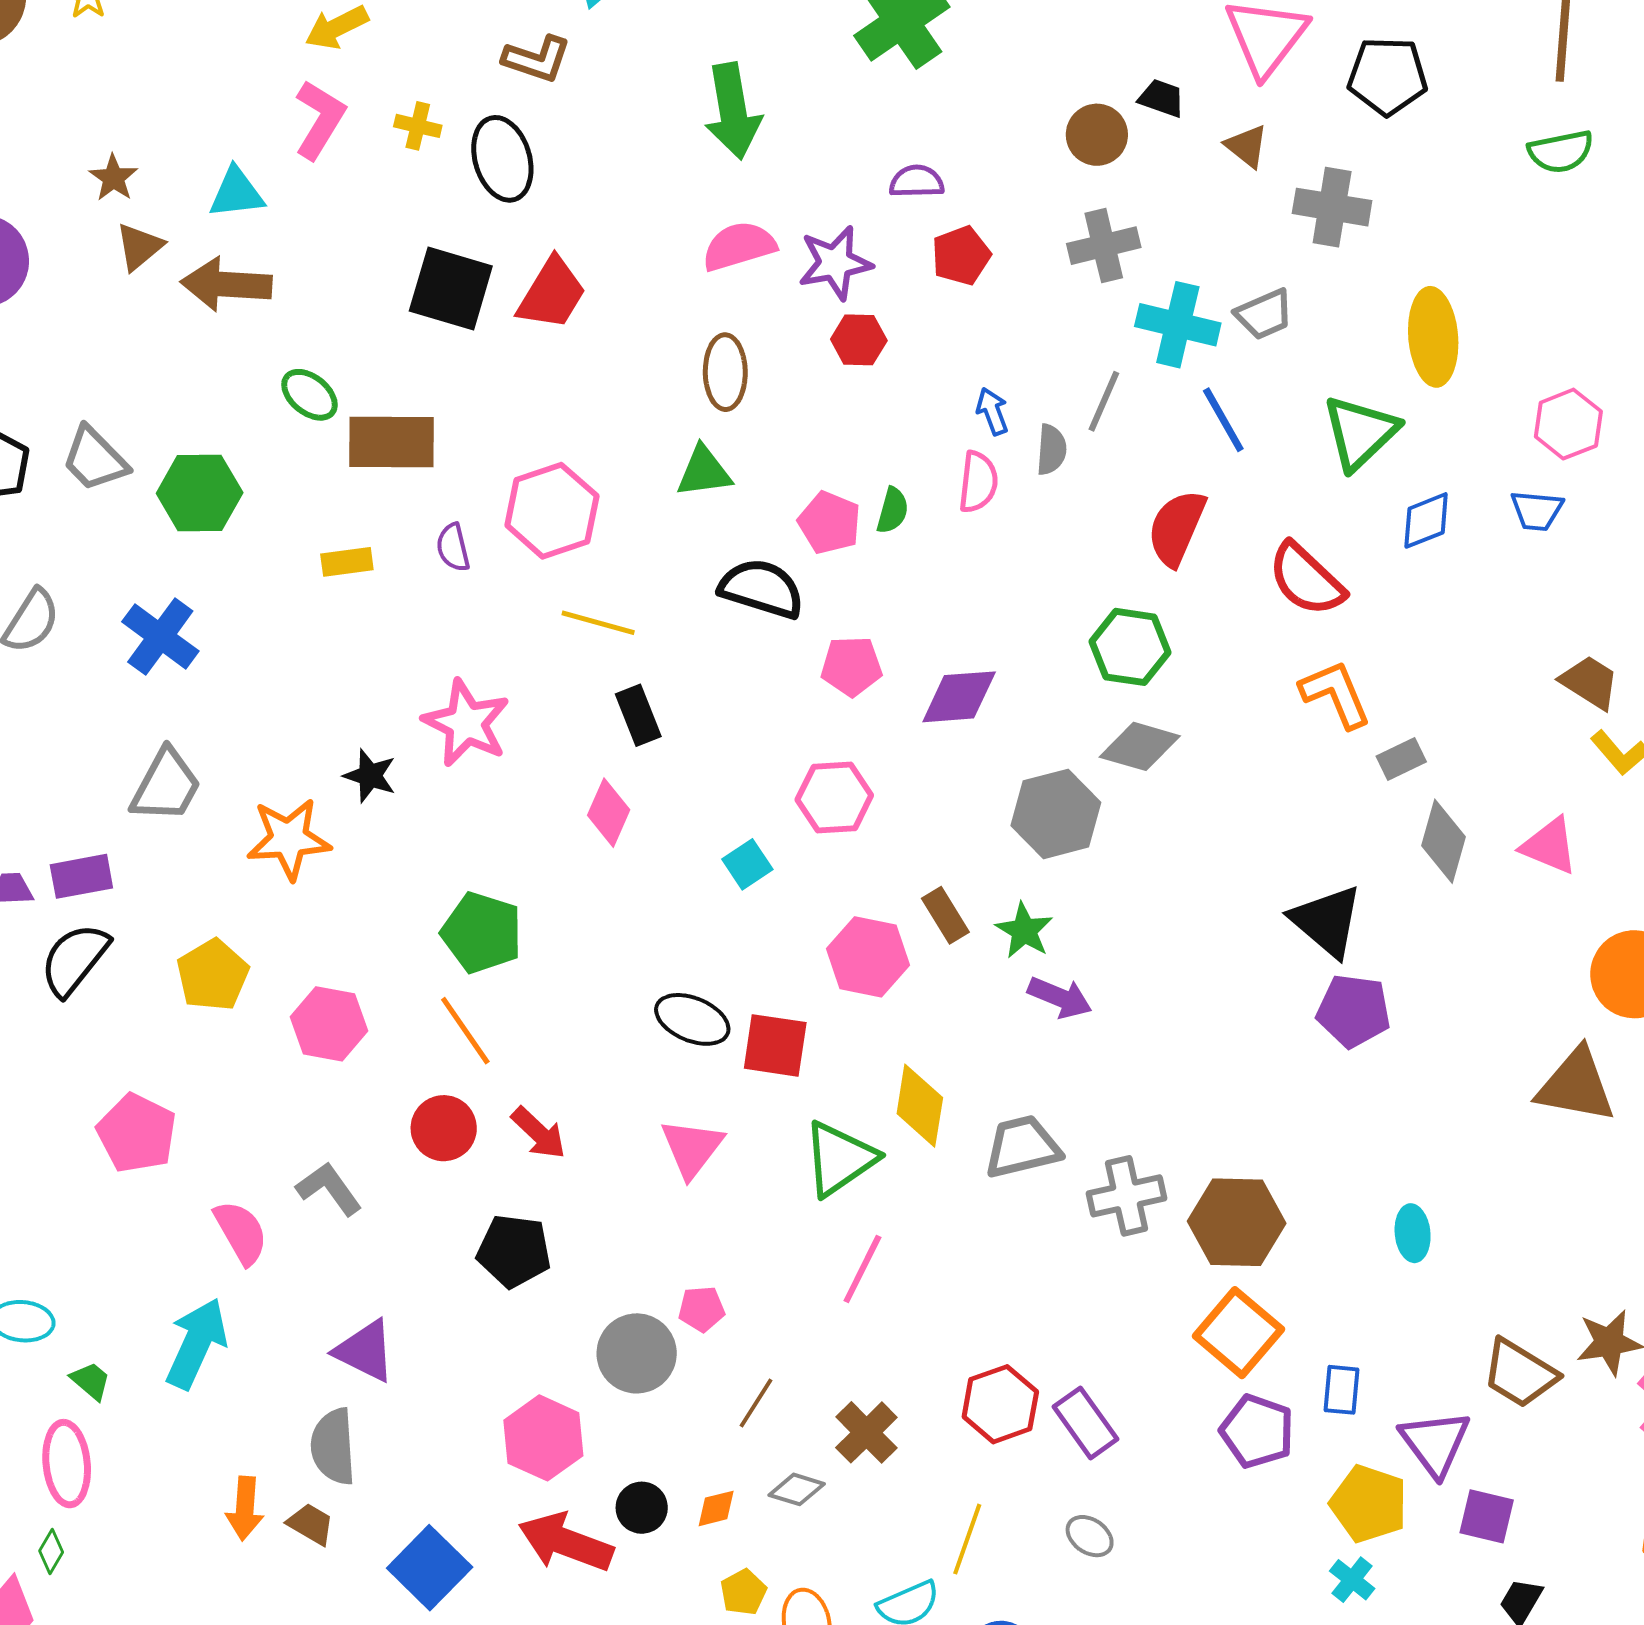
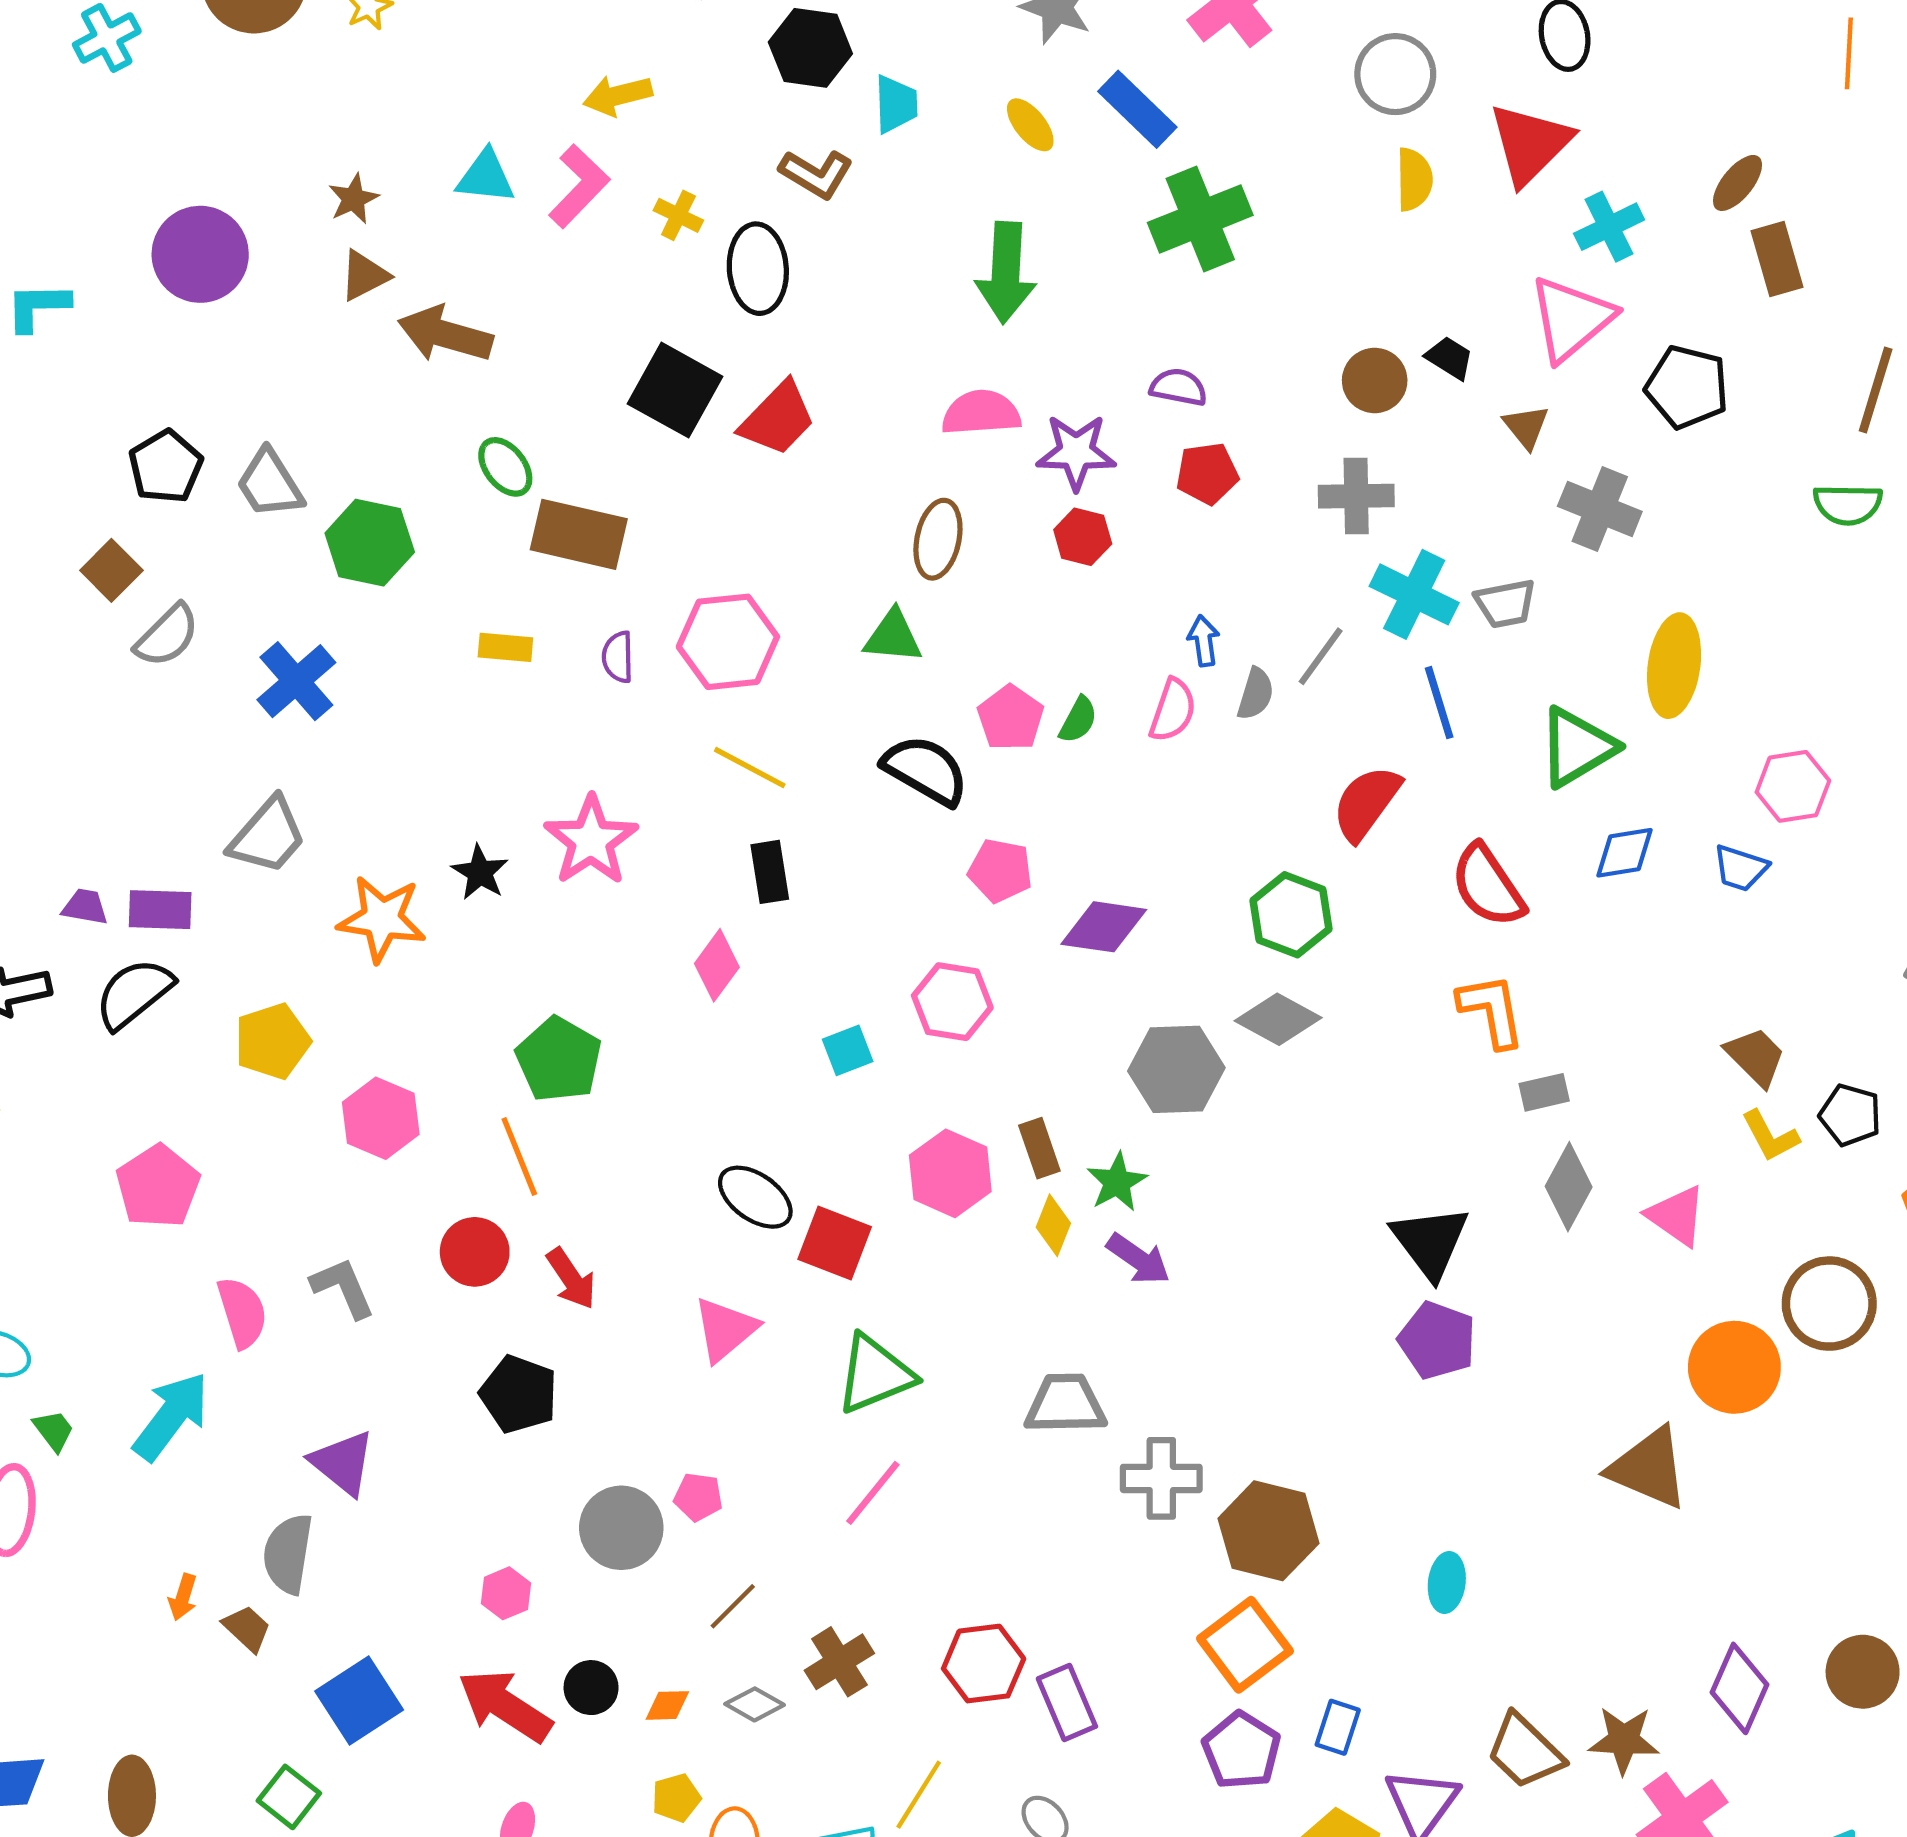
cyan triangle: (236, 193) -> (486, 177), moved
yellow diamond: (920, 1106) -> (1053, 1225), moved, size x0.7
pink hexagon: (543, 1438) -> (506, 1593), size x0.6
orange arrow: (245, 1508) -> (183, 1597), size x0.7

